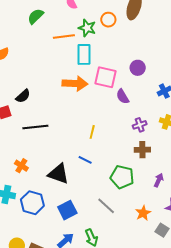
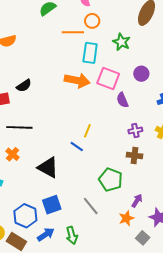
orange circle: (108, 20) -> (92, 21), moved
green star: (87, 28) -> (121, 42), moved
black line: (35, 127) -> (19, 127), moved
blue line: (85, 160) -> (77, 146), moved
purple arrow: (159, 180) -> (137, 201), moved
blue hexagon: (32, 203) -> (25, 216), moved

